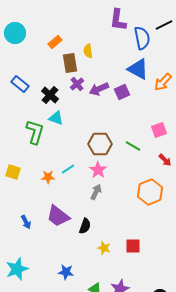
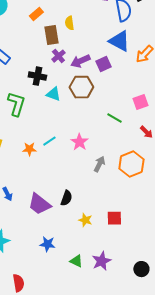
black cross: (50, 95) -> (37, 76), moved, turned -30
cyan triangle: (56, 118) -> (53, 94), moved
brown hexagon: (100, 144) -> (81, 87), moved
gray arrow: (96, 192) -> (99, 164), moved
purple trapezoid: (58, 216) -> (39, 204), moved

